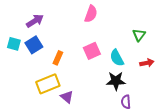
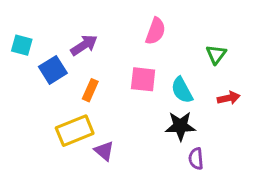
pink semicircle: (91, 14) -> (156, 31), moved
purple arrow: (35, 21) -> (84, 45), moved
cyan square: (14, 44) -> (22, 45), moved
pink square: (92, 51) -> (143, 79), turned 30

